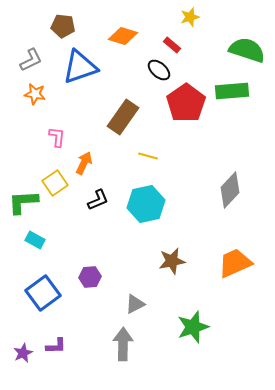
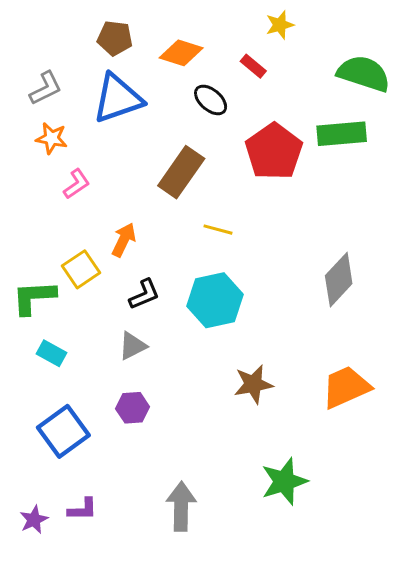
brown pentagon: (63, 26) -> (115, 38), moved
black ellipse: (159, 70) -> (211, 100), moved
pink L-shape: (57, 137) -> (77, 184), moved, turned 50
gray triangle: (135, 304) -> (133, 346), moved

